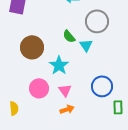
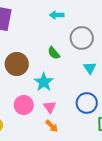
cyan triangle: (86, 45) -> (90, 68), moved
orange arrow: (67, 109) -> (52, 126), turned 64

